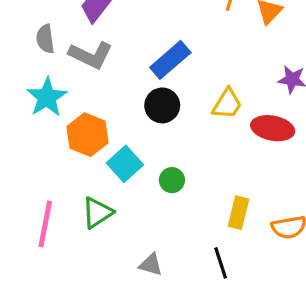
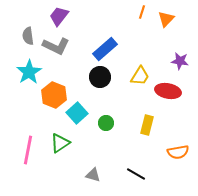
yellow rectangle: (239, 213) -> (147, 125), moved
black line: (221, 263) -> (136, 174), turned -42

